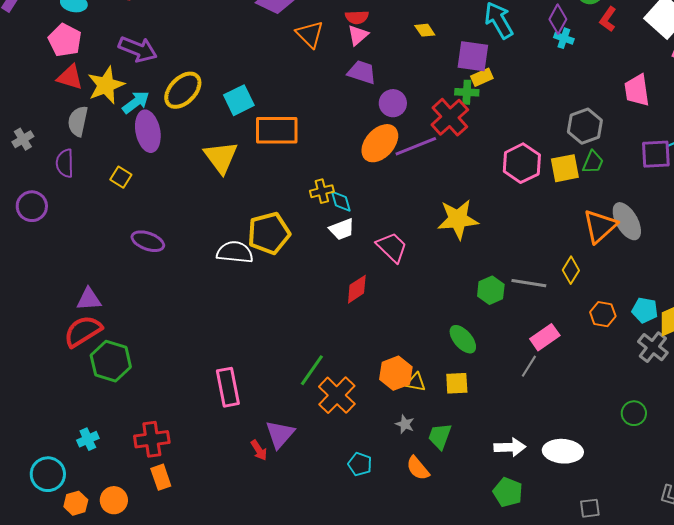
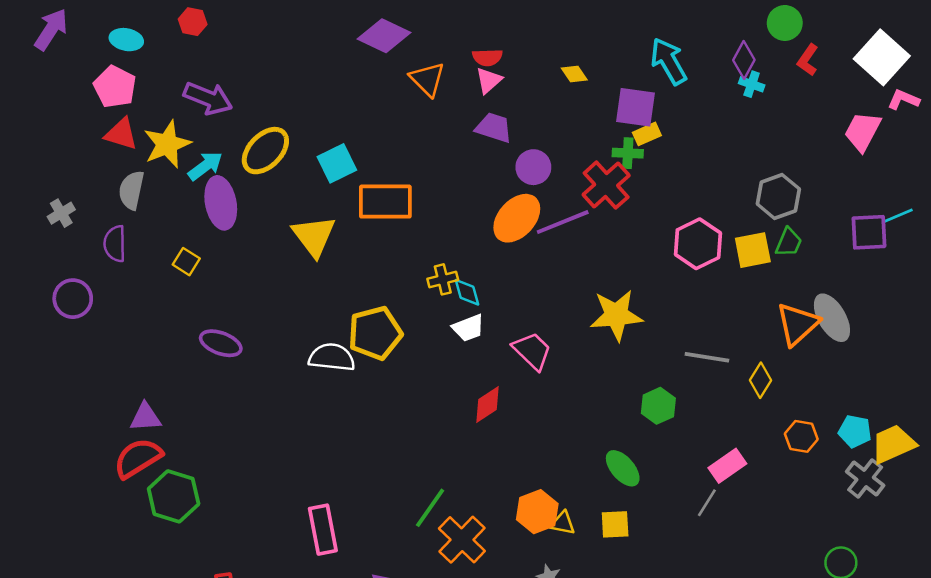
pink trapezoid: (637, 90) -> (863, 131), moved, turned 36
gray line: (529, 283) -> (707, 357), moved

